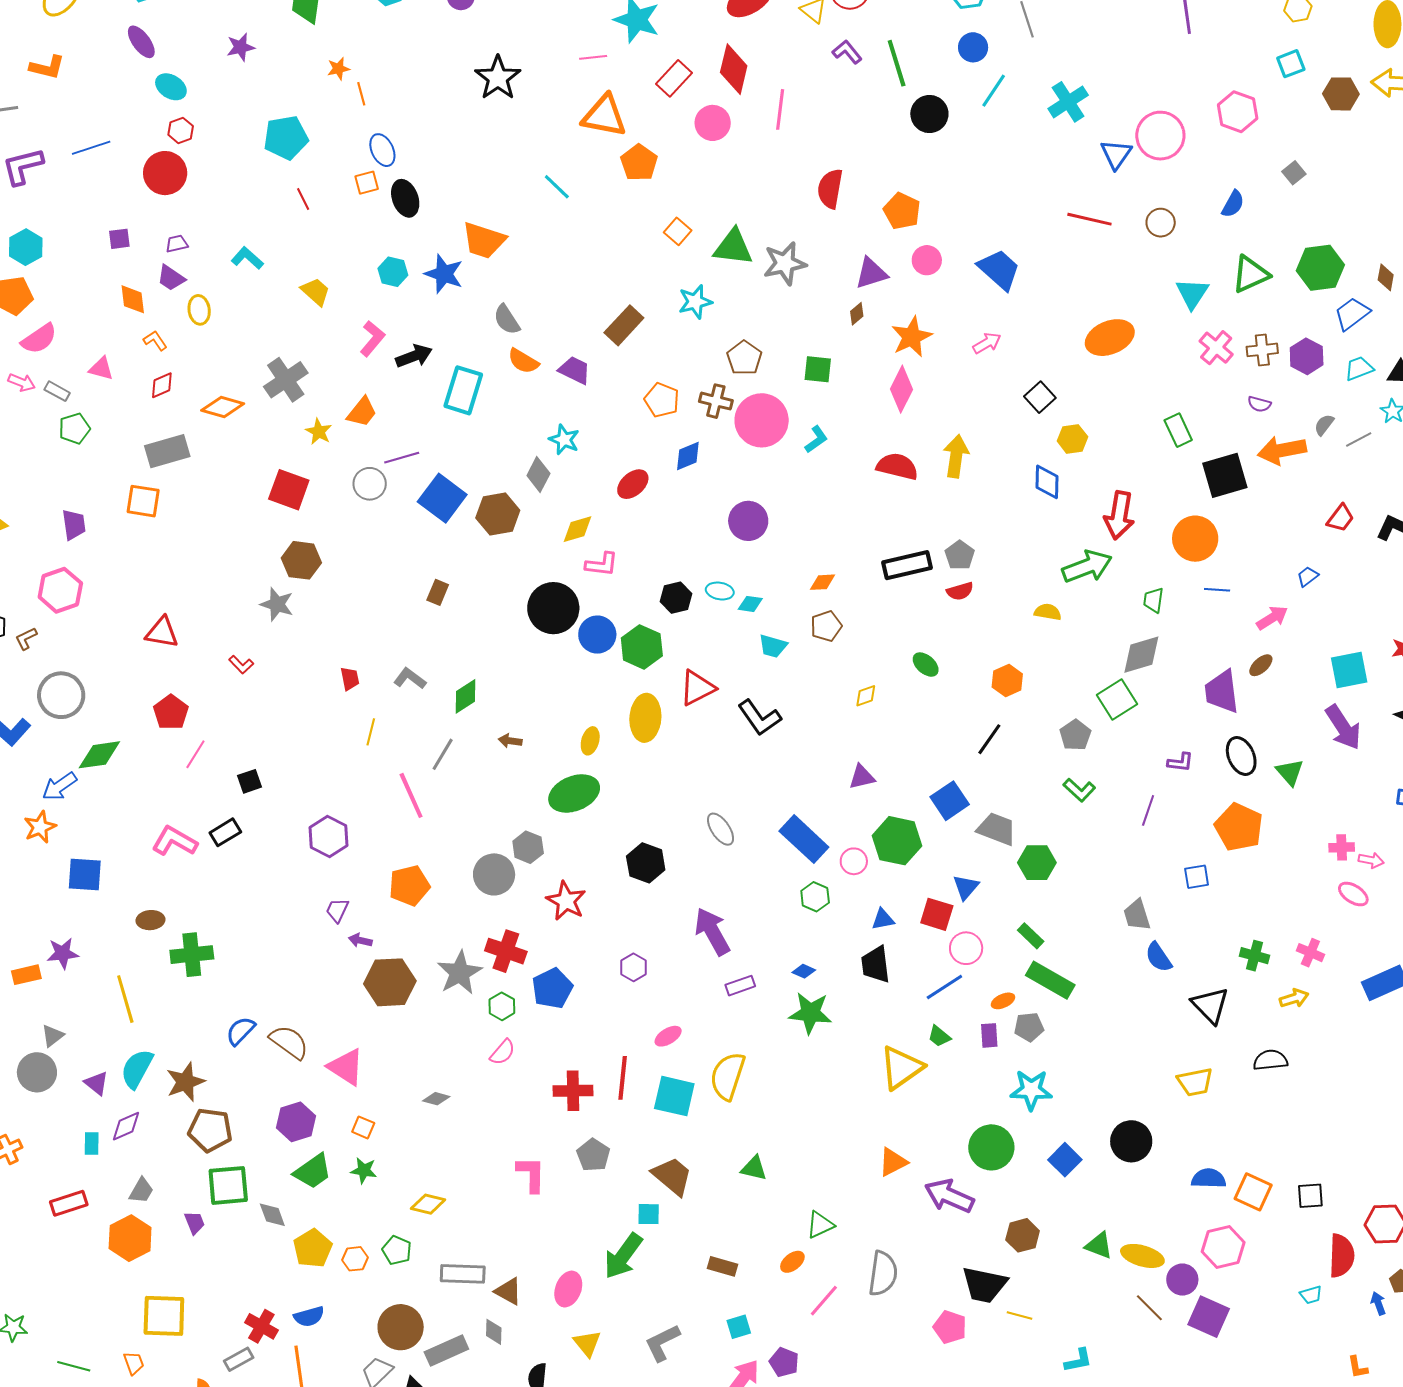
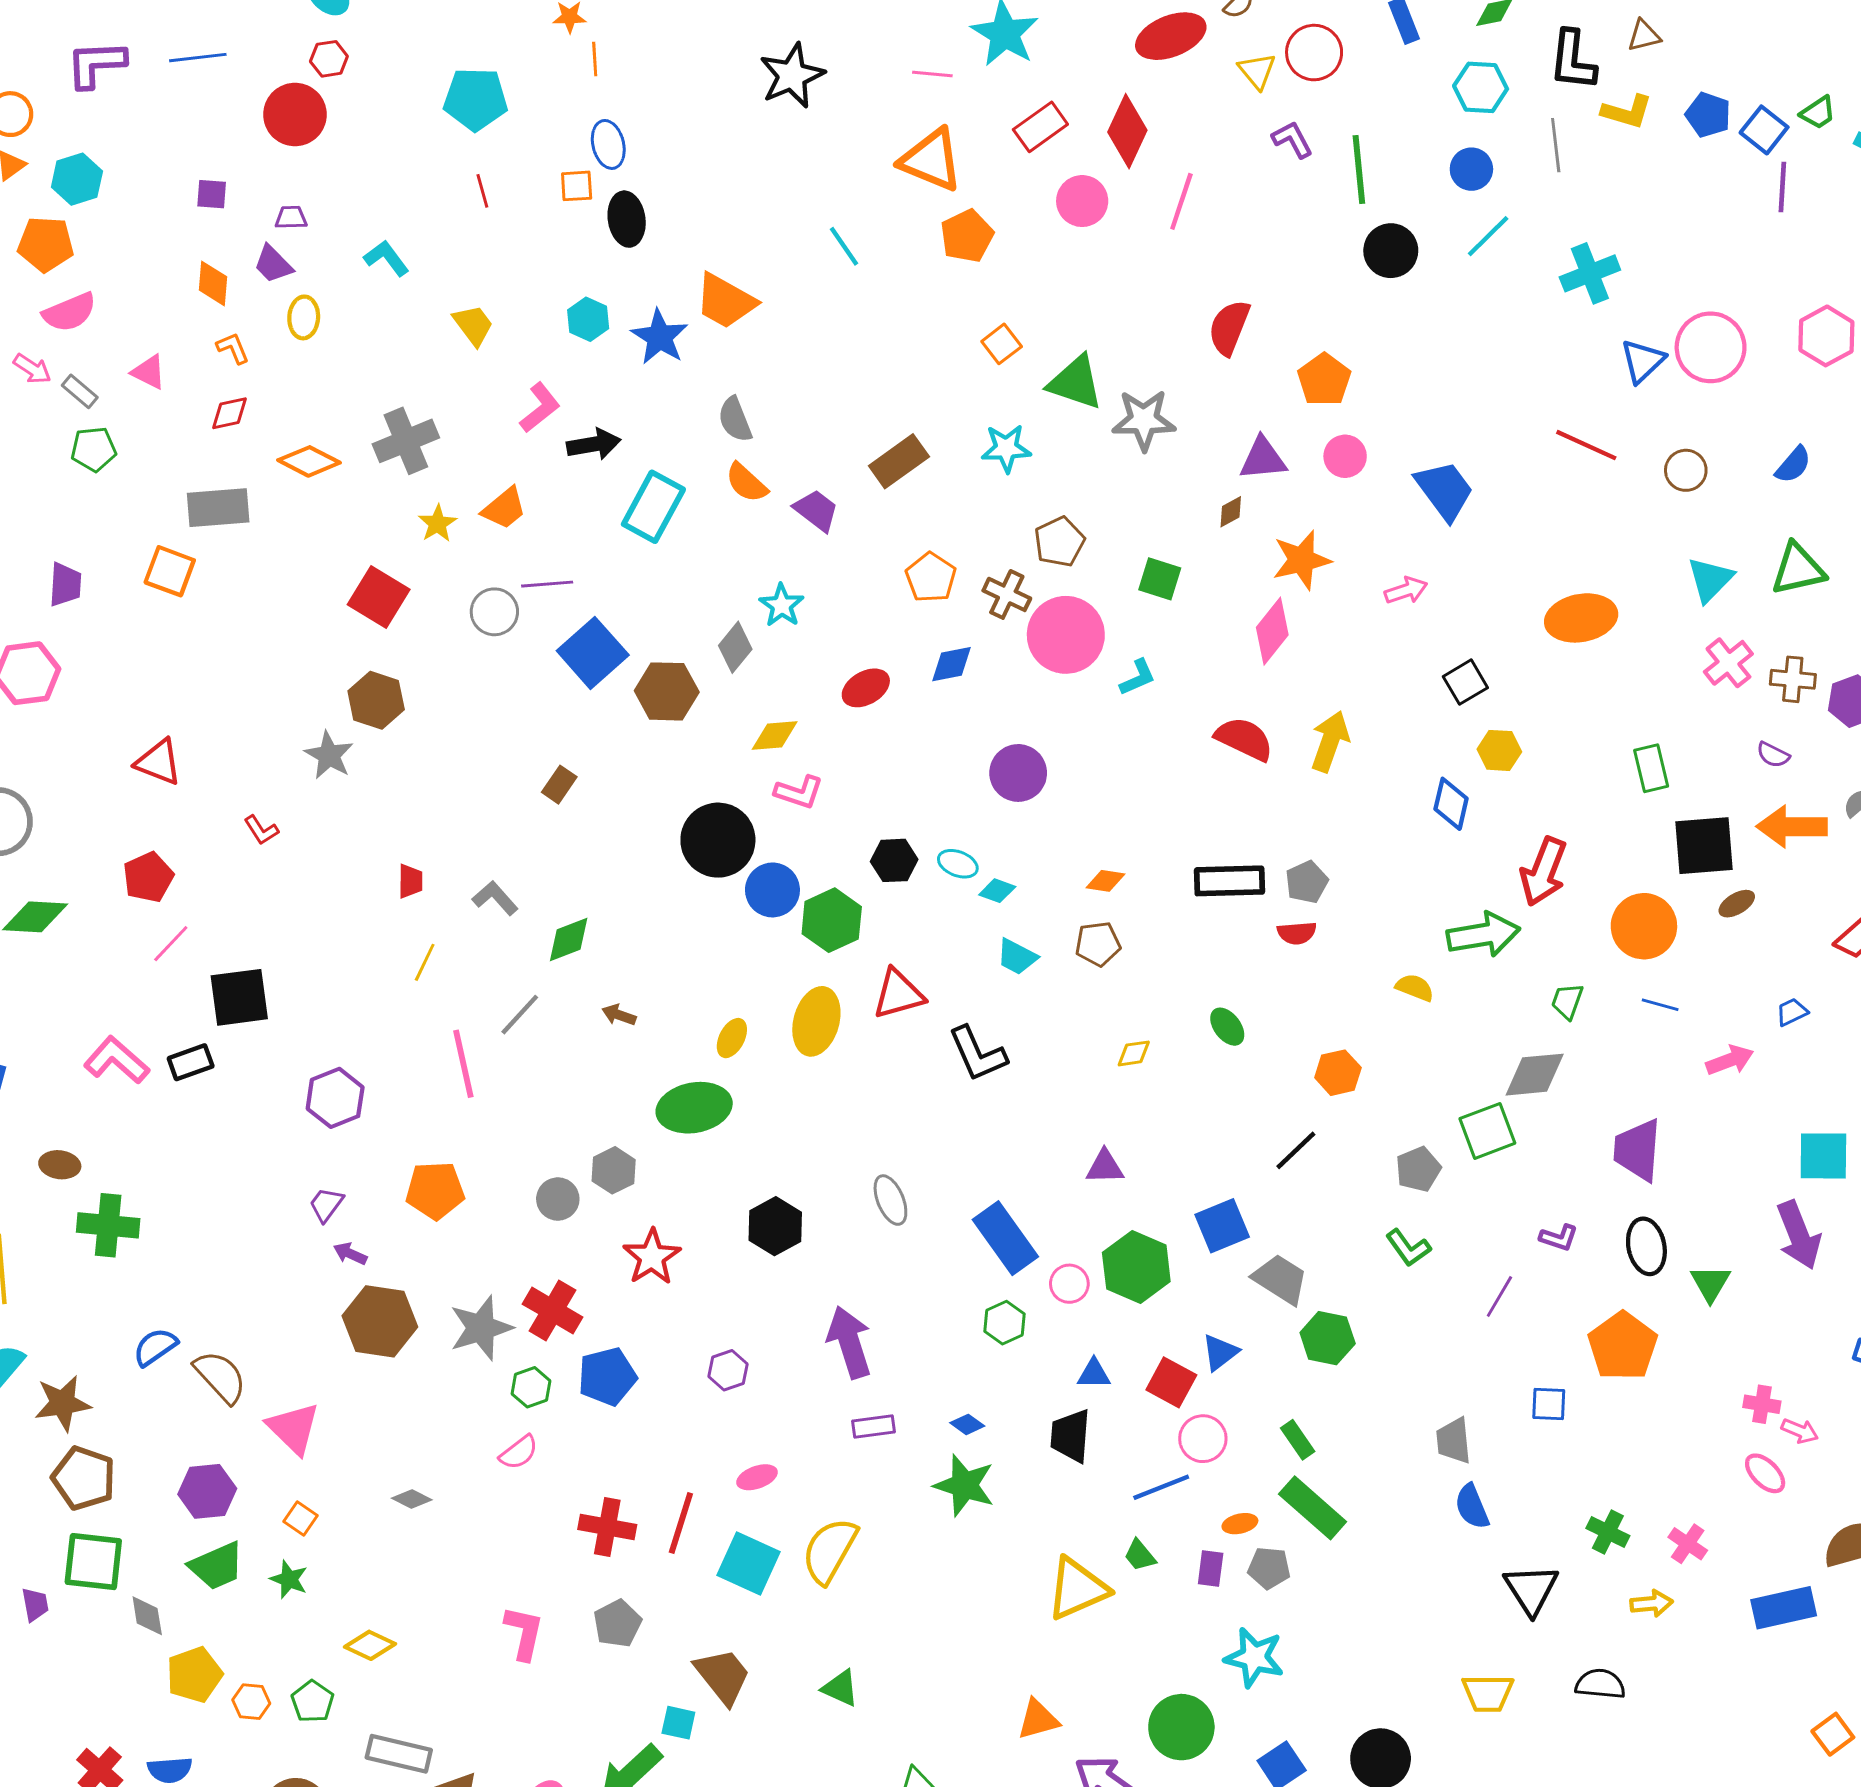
brown ellipse: (1261, 665) -> (1737, 904), moved
black square: (249, 781) -> (239, 997), size x1.8
gray circle: (494, 874) -> (558, 1199), size x0.7

